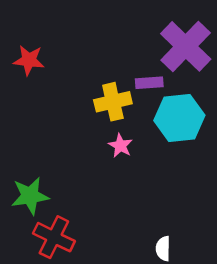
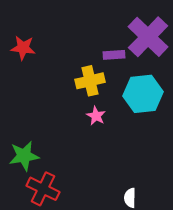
purple rectangle: (149, 83) -> (114, 55), moved

